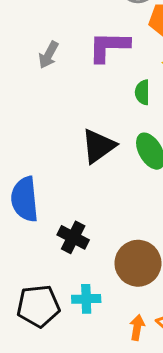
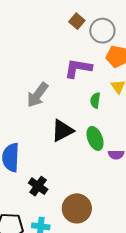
gray arrow: (48, 55) -> (37, 95), moved, size x1.5

